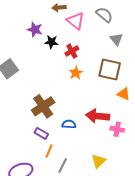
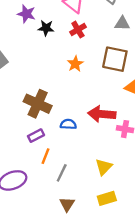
gray triangle: (116, 39) -> (122, 23), turned -48
red cross: (72, 51) -> (78, 30), moved
brown cross: (43, 106) -> (38, 104), turned -30
purple rectangle: (41, 133) -> (36, 136), turned -56

